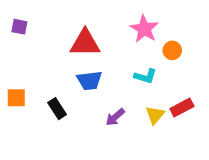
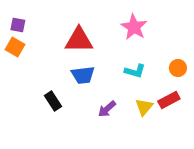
orange circle: (172, 50) -> (178, 68), moved
orange square: (16, 98) -> (15, 47), moved, turned 30

